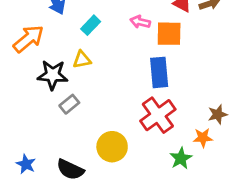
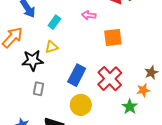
orange square: (169, 34) -> (113, 38), moved
blue rectangle: (159, 72) -> (77, 75), moved, turned 40
gray rectangle: (69, 104) -> (38, 89), moved, turned -32

